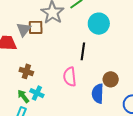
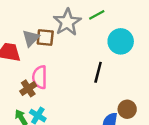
brown cross: (26, 71) -> (28, 88), turned 32
pink semicircle: (70, 77) -> (40, 77), moved

